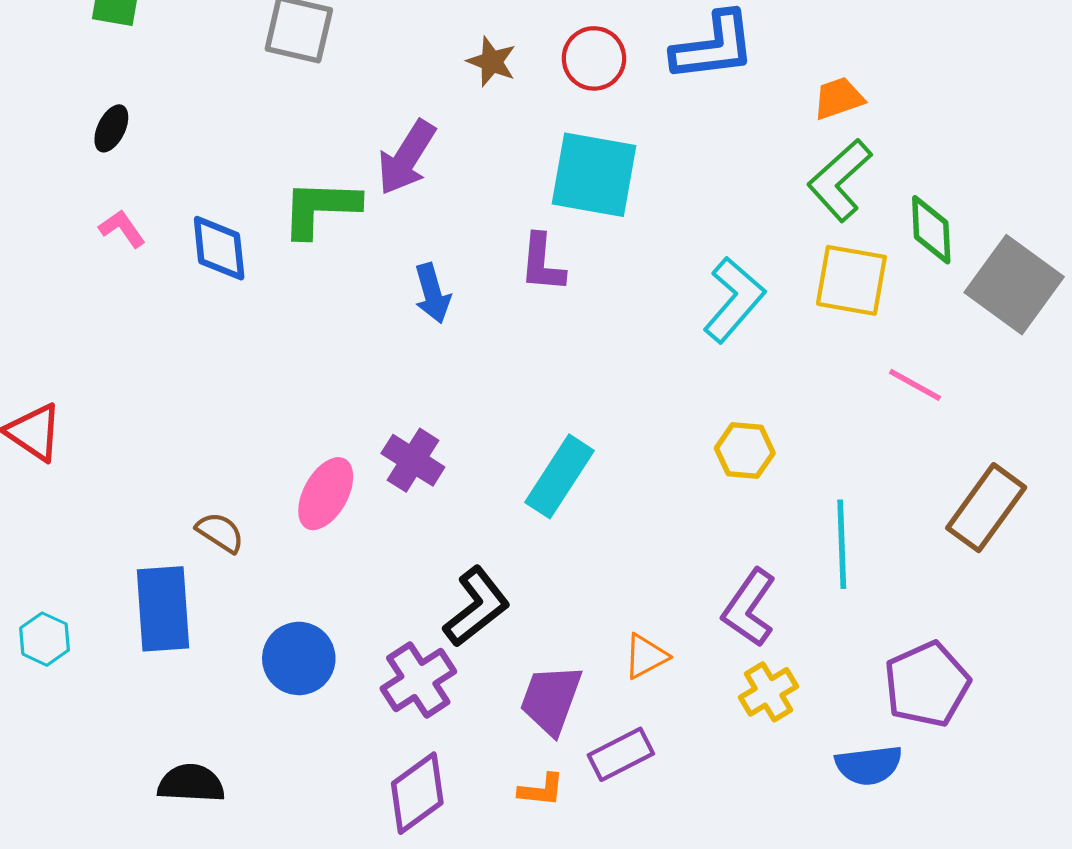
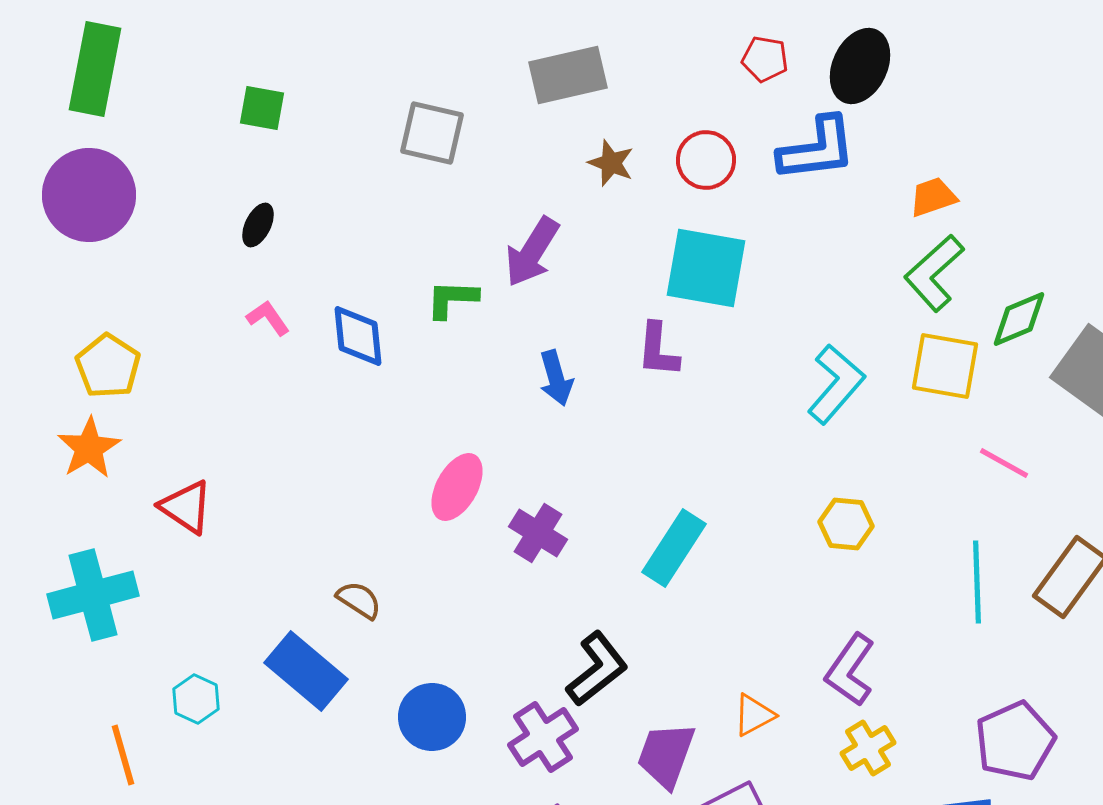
green L-shape: (320, 208) -> (452, 299), size x0.7
green diamond: (931, 230) -> (1019, 319), turned 70
pink ellipse: (326, 494) -> (457, 487), moved
cyan line: (842, 544) -> (977, 582), moved
blue rectangle: (163, 609) -> (306, 671), turned -46

